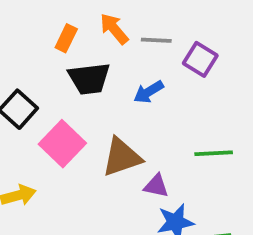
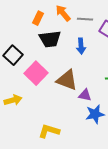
blue arrow: (149, 92) -> (81, 46), turned -63
brown triangle: (122, 157) -> (67, 80), turned 40

